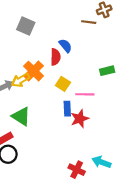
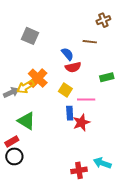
brown line: (89, 22) -> (90, 42), moved
red semicircle: (55, 57) -> (73, 67), moved, turned 77
red cross: (77, 170) -> (79, 170), turned -35

